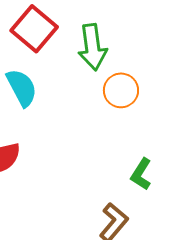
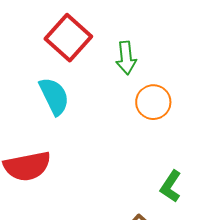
green arrow: (93, 47) -> (126, 58), size x0.7

